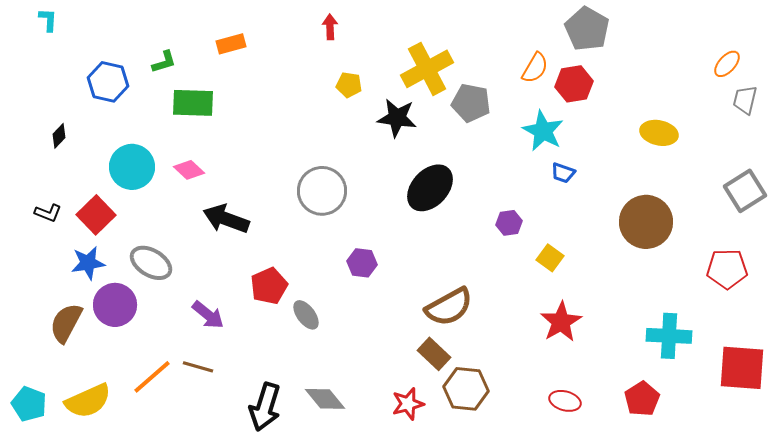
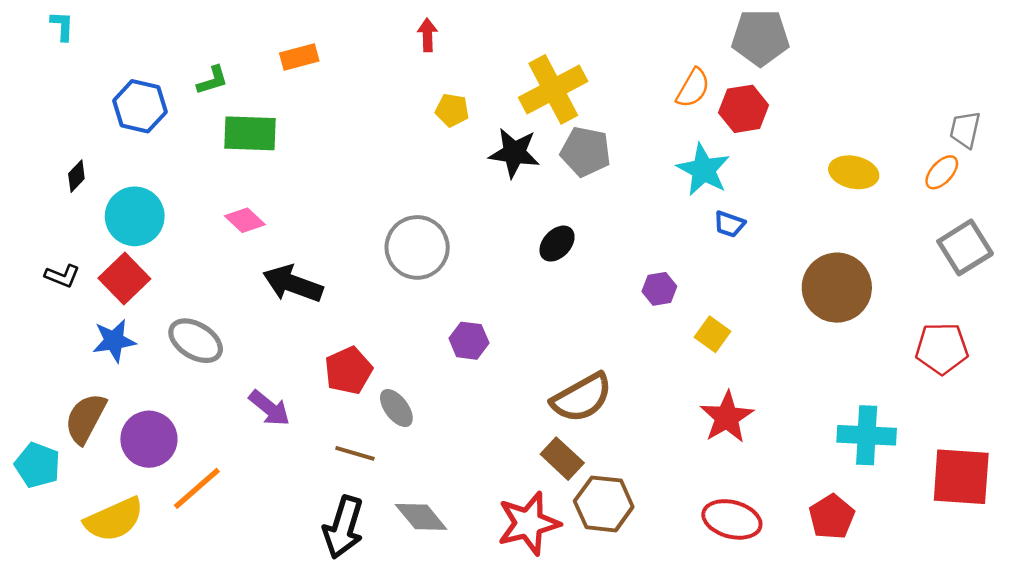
gray pentagon: (587, 29) -> (760, 38), turned -30
orange ellipse: (727, 64) -> (942, 172), moved
gray pentagon: (471, 103) -> (586, 152), moved
cyan circle: (132, 167) -> (135, 216), moved
black ellipse: (430, 188) -> (557, 244), size x0.6
purple circle: (115, 305) -> (149, 439), moved
brown line: (198, 367) -> (355, 453), moved
red ellipse: (565, 401) -> (732, 519), size x1.4
cyan pentagon: (29, 404) -> (38, 465), moved
red star: (408, 404) -> (529, 523), size x1.5

